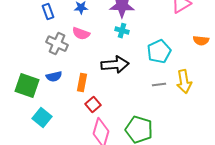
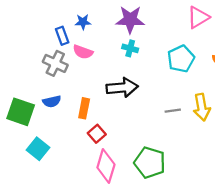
blue rectangle: (48, 12) -> (62, 36), moved
cyan pentagon: (159, 52) -> (181, 59), moved

